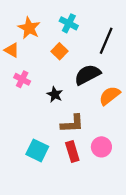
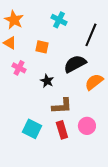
orange star: (29, 28) -> (14, 20), moved
orange square: (59, 51) -> (42, 47), moved, turned -32

